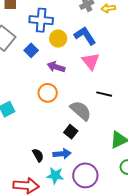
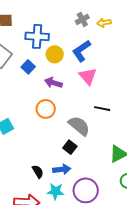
blue L-shape: (85, 36) -> (81, 51), turned -90

